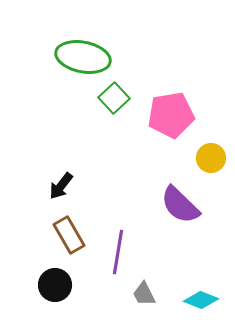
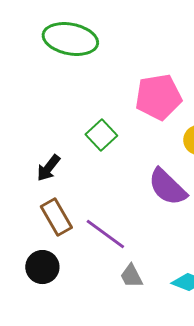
green square: (114, 98) -> (101, 135), moved
purple line: (118, 252) -> (105, 234), turned -63

